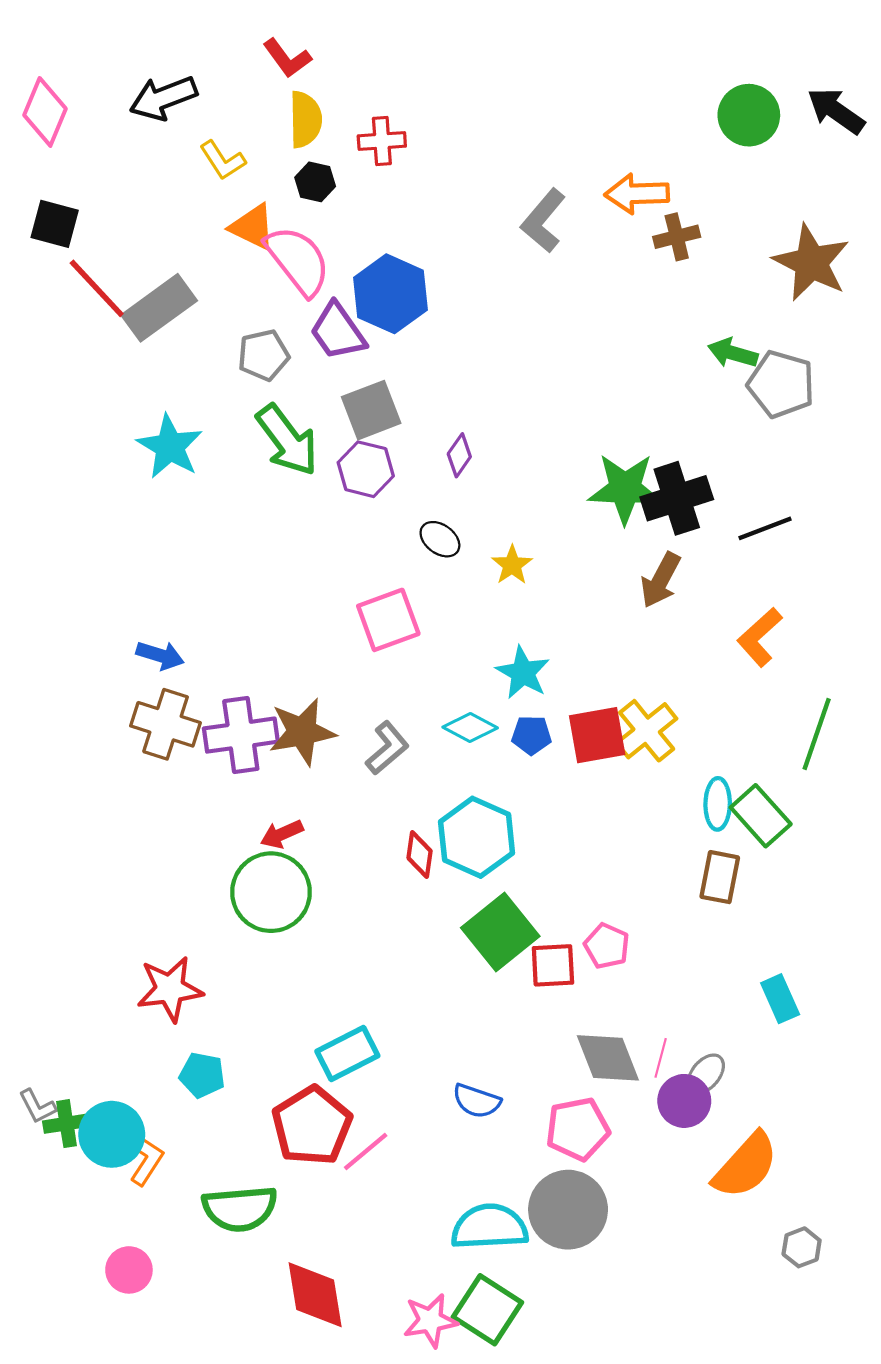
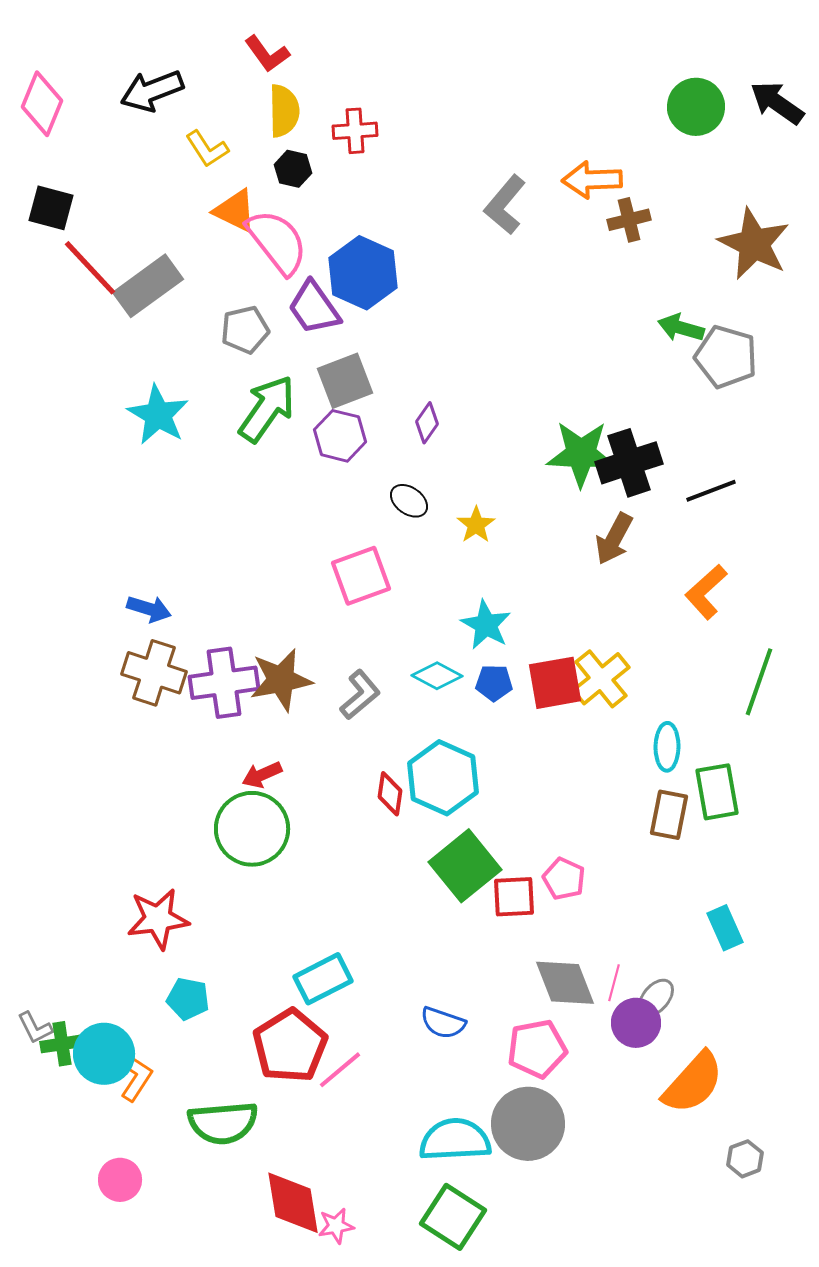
green arrow: (287, 440) -> (267, 409), turned -108
green rectangle: (761, 816) -> (717, 792), moved, turned 32
pink star: (430, 1320) -> (336, 1226), moved, size x0.7

